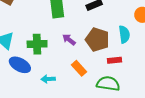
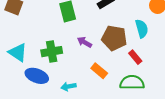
red rectangle: (115, 60) -> (135, 57), turned 64

